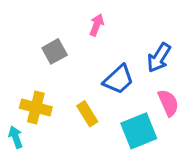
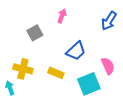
blue arrow: (159, 58) -> (109, 21), moved
yellow rectangle: (87, 114) -> (56, 73), turned -35

